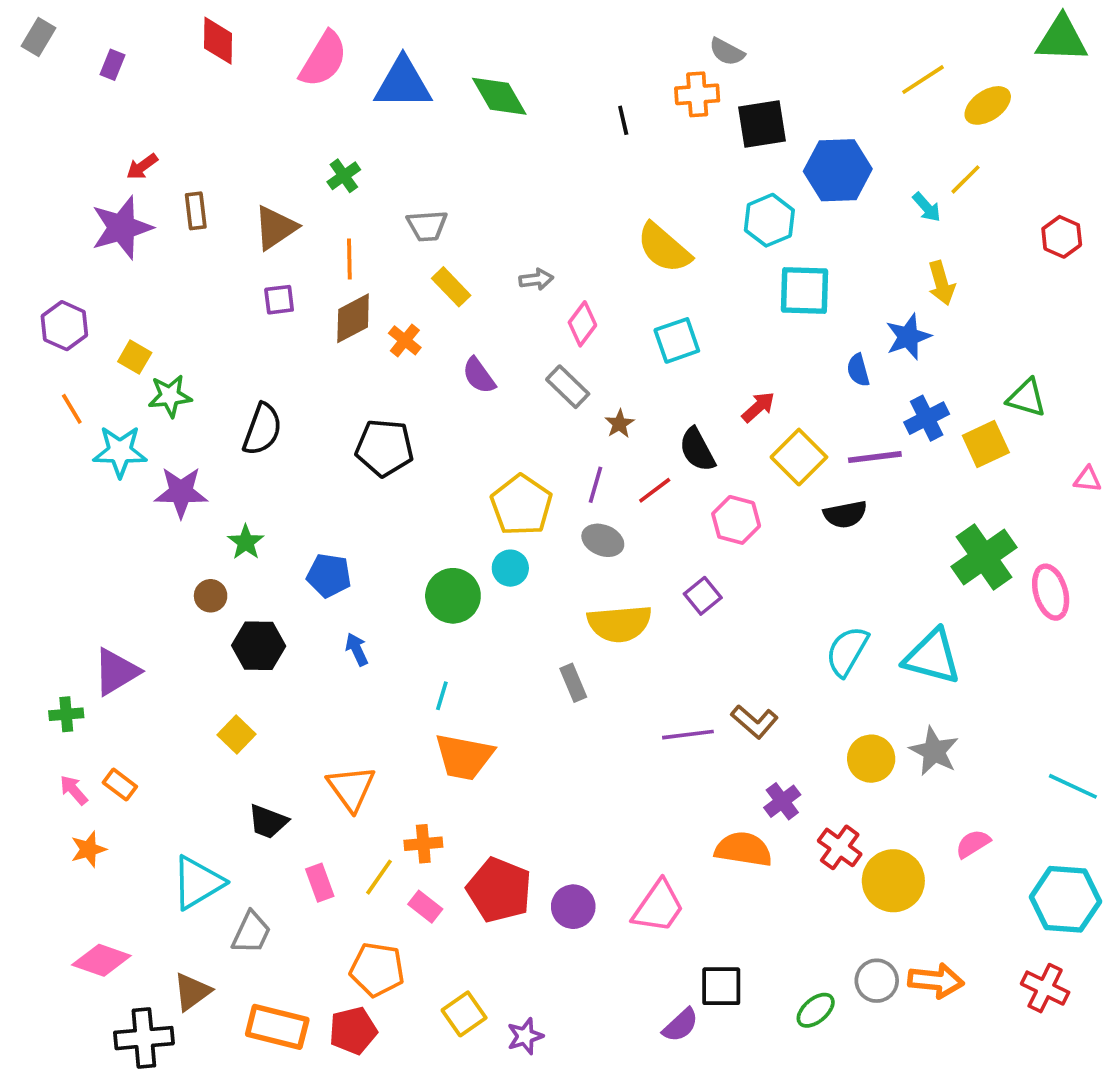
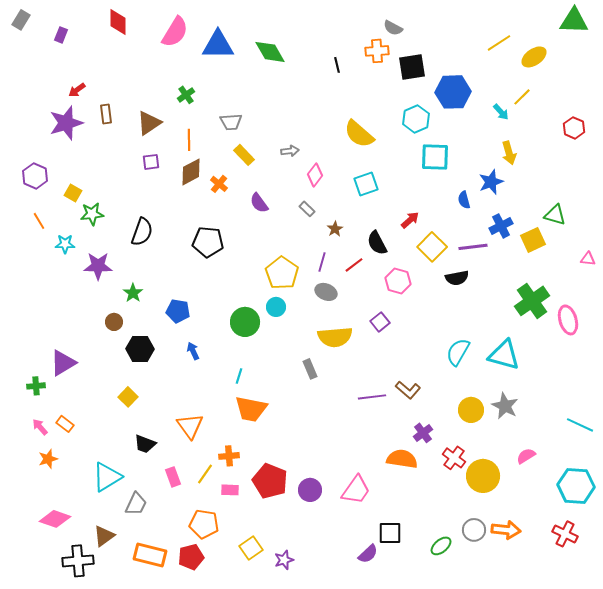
gray rectangle: (568, 387) -> (307, 209), size x0.7
cyan star: (120, 451) -> (65, 244), size x0.7
pink rectangle: (425, 907) -> (230, 490), turned -36

